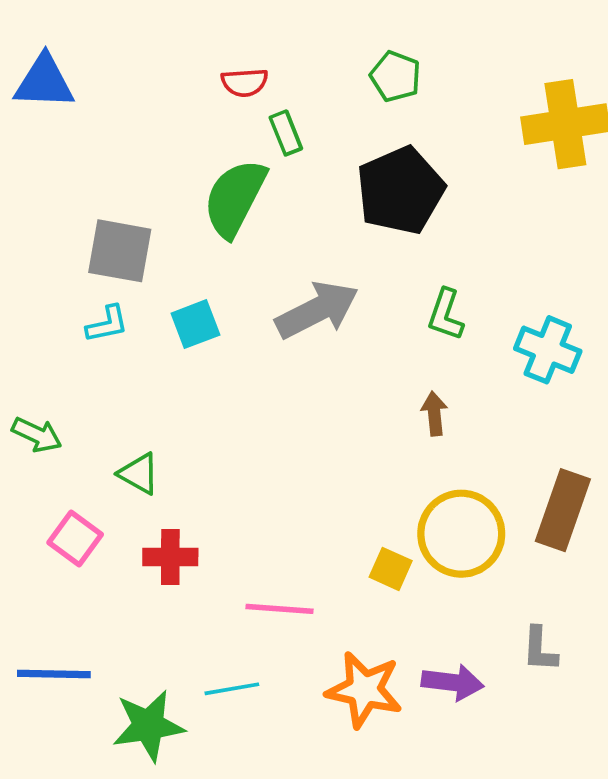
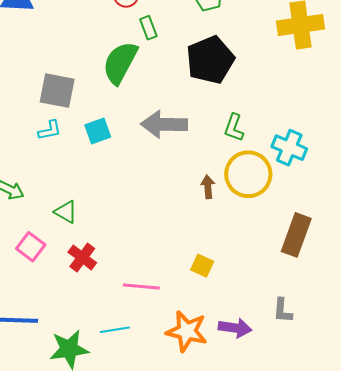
gray arrow: (317, 310) -> (164, 124), turned -153
brown arrow: (434, 414) -> (208, 187), moved
yellow circle: (461, 534) -> (248, 174), moved
red cross: (170, 557) -> (82, 257), turned 36

